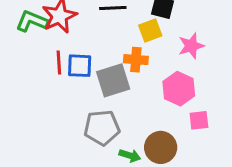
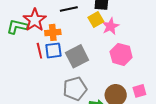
pink star: (191, 46) -> (111, 26), moved
orange cross: (136, 60) -> (53, 32), moved
pink square: (199, 120) -> (139, 91), moved

